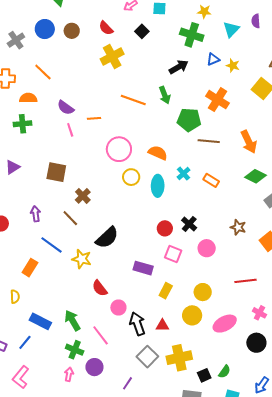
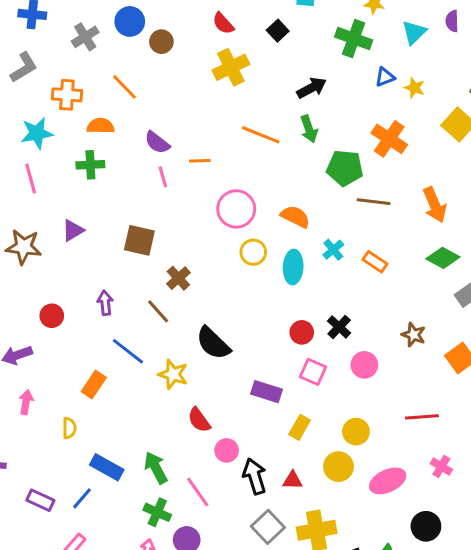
brown circle: (72, 31) -> (161, 42), moved
black arrow: (179, 67) -> (312, 88), moved
black semicircle: (107, 238) -> (213, 343), turned 85
black circle: (256, 343) -> (426, 526), moved

